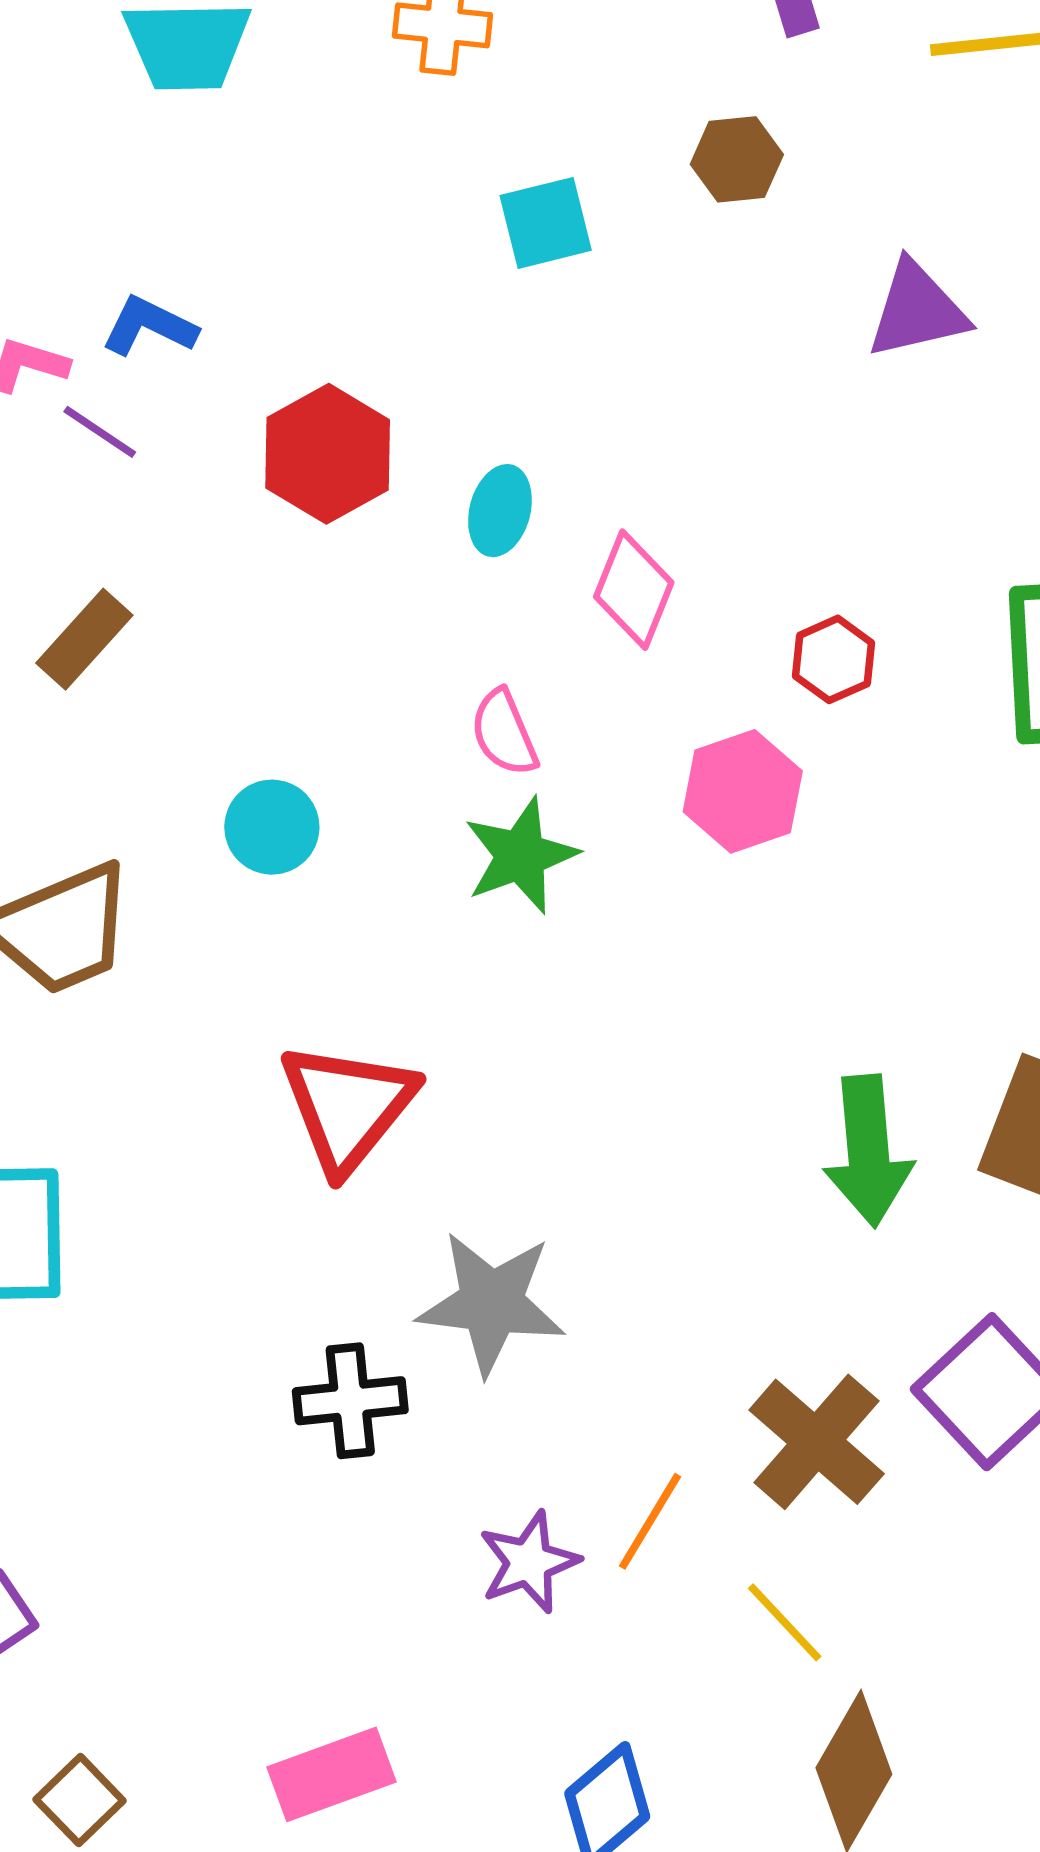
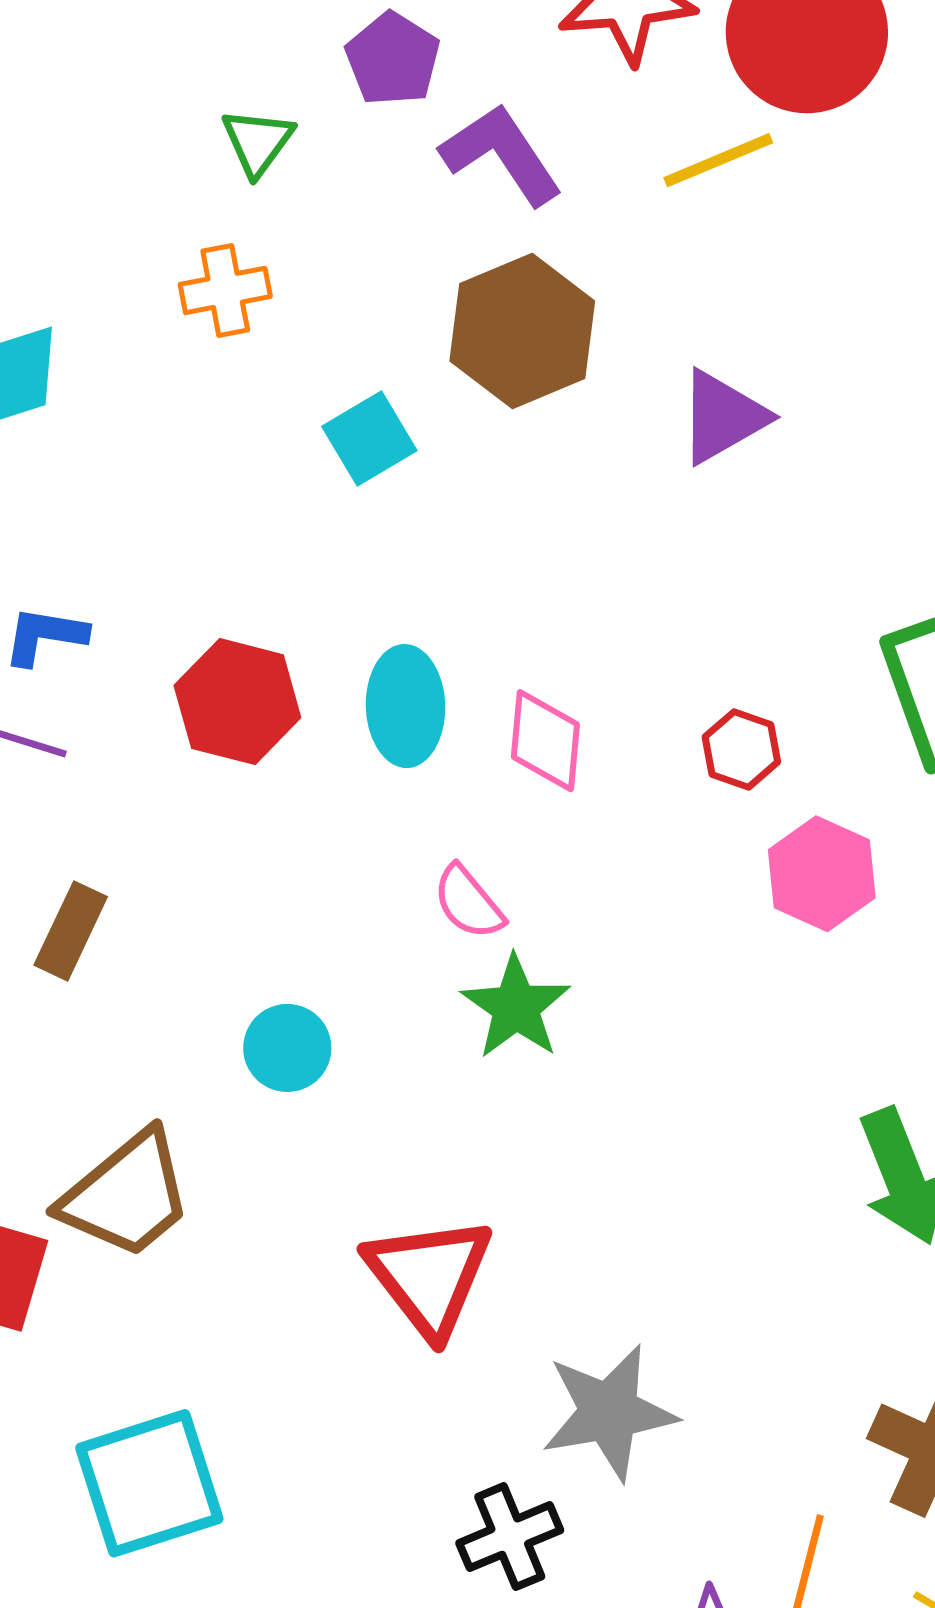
brown hexagon: (737, 159) -> (522, 331), size x1.8
cyan ellipse: (500, 511) -> (406, 706), size x1.4
pink hexagon: (743, 791) -> (822, 874), moved

